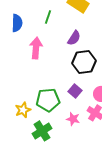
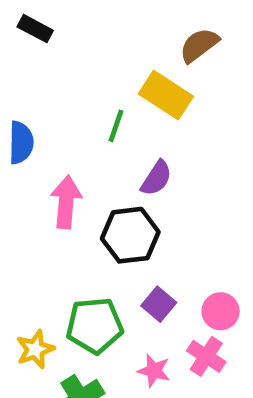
green line: (48, 17) -> (116, 126), moved
black hexagon: (84, 62) -> (130, 235), moved

